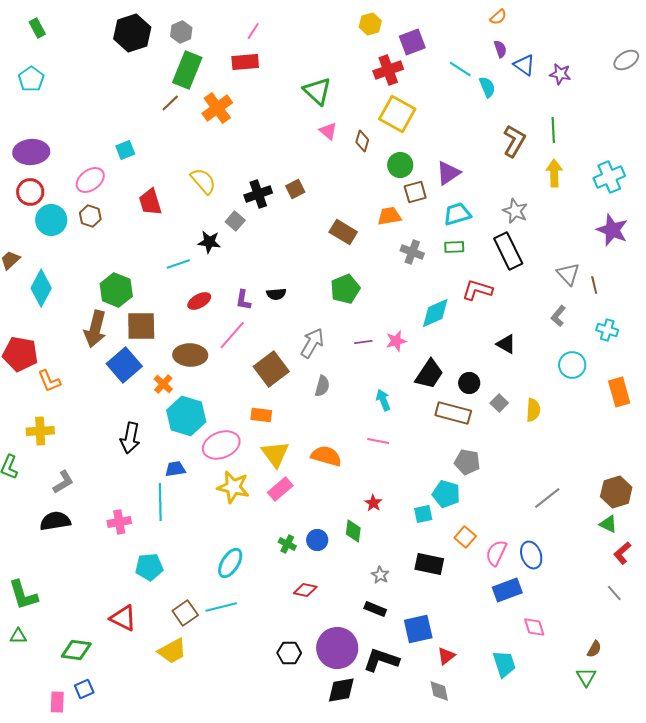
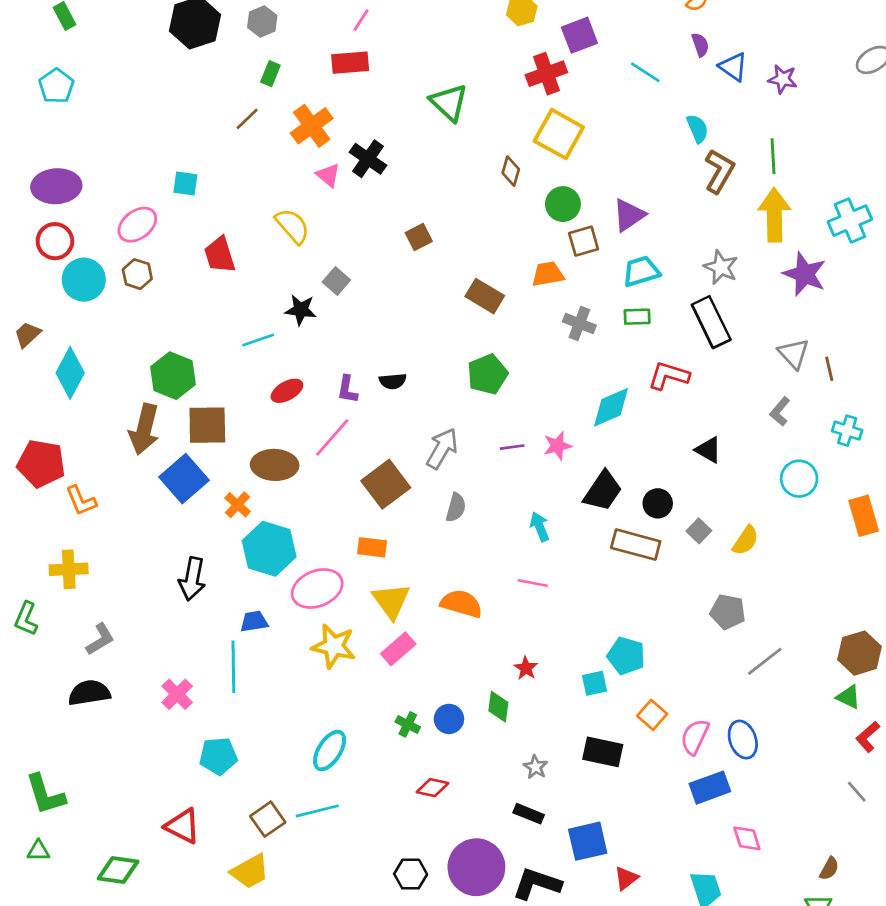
green rectangle: (187, 70) -> (270, 74), size x0.5
cyan semicircle: (487, 87) -> (697, 129), moved
pink triangle: (328, 131) -> (328, 175), moved
cyan square: (125, 150) -> (185, 183), turned 30
yellow arrow: (554, 173) -> (774, 215), size x1.4
black cross: (258, 194) -> (368, 159), moved, turned -36
purple star: (612, 230) -> (805, 274), moved
yellow semicircle: (533, 410) -> (746, 540), turned 30
gray pentagon: (467, 462) -> (728, 612), moved
pink cross: (119, 522) -> (177, 694), turned -35

